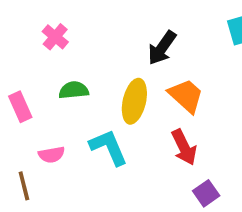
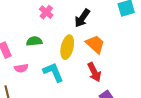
pink cross: (55, 37) -> (46, 12), moved
pink semicircle: (52, 155) -> (21, 68), moved

